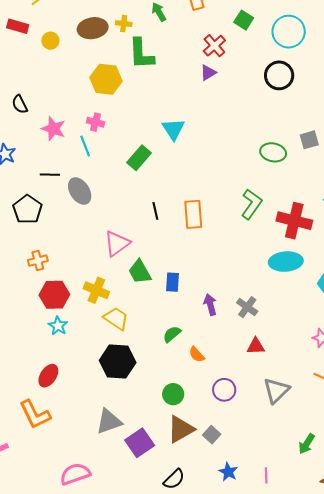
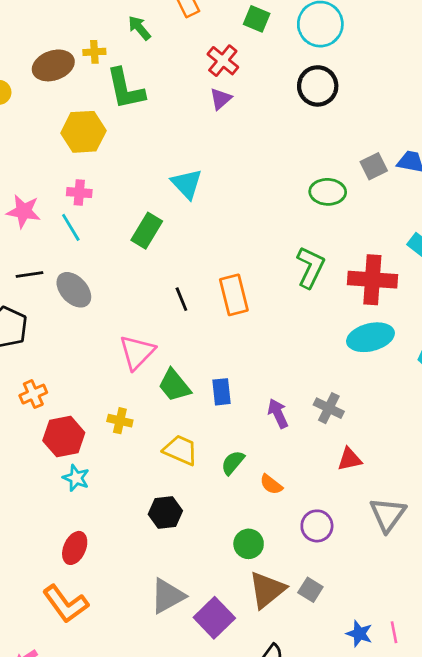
yellow cross: (96, 290) -> (120, 421), size x0.7
yellow trapezoid: (116, 318) -> (180, 450), moved
black hexagon: (118, 361) -> (165, 513), size x0.7
blue star: (228, 472) -> (359, 634), moved

